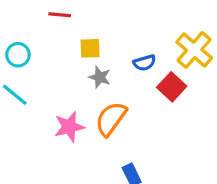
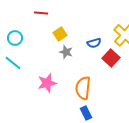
yellow square: (90, 48) -> (60, 34), turned -32
orange semicircle: (111, 119) -> (83, 88), moved, turned -30

